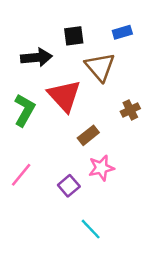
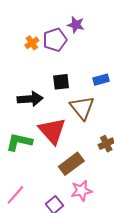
green L-shape: (24, 110) -> (19, 142), turned -108
brown rectangle: (88, 135) -> (71, 164), size x1.4

